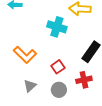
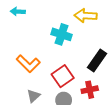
red square: (58, 67) -> (63, 76), size x1.5

